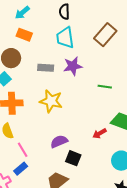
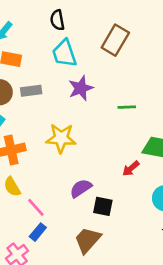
gray rectangle: (46, 68) -> (31, 91), moved

